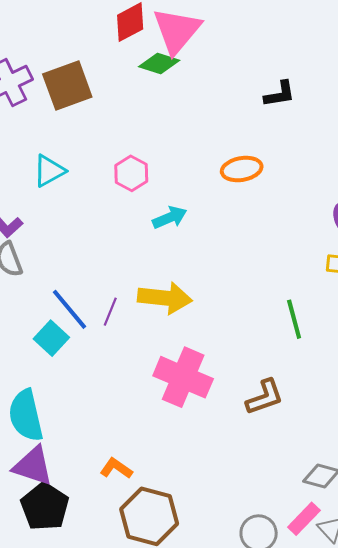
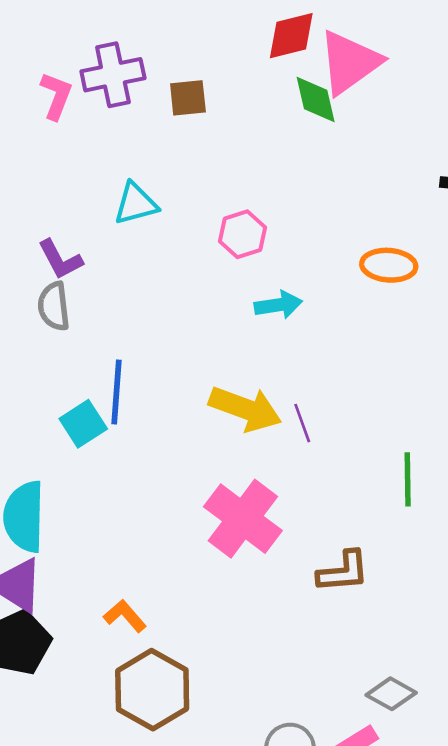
green diamond: (159, 63) -> (316, 99), turned 45
brown square: (67, 85) -> (188, 98), size x0.6
blue line: (70, 309) -> (117, 392), turned 30
purple line: (110, 312) -> (302, 423), moved, turned -56

